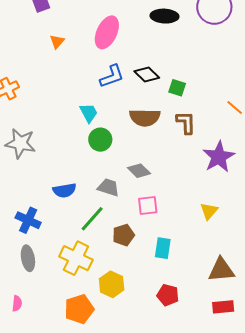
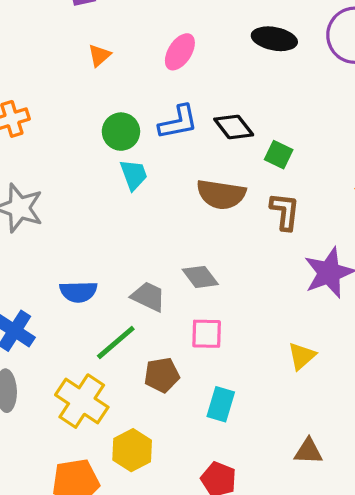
pink ellipse: (107, 32) -> (180, 52), size x0.7
green circle: (100, 140) -> (121, 132), moved
brown triangle: (221, 270) -> (308, 451), size x0.7

